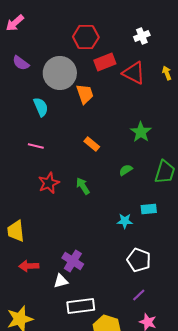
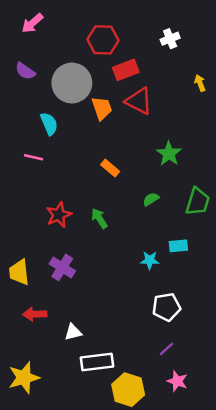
pink arrow: (15, 23) -> (32, 23), moved
red triangle: (134, 73) -> (139, 101), moved
pink line: (36, 146) -> (34, 157), moved
white pentagon: (139, 260) -> (166, 307), turned -30
purple cross: (73, 261) -> (62, 267), moved

